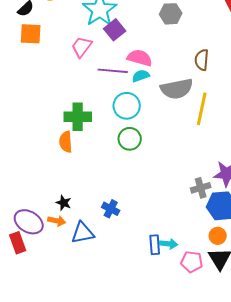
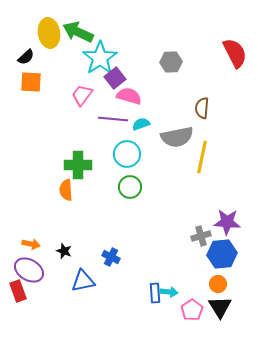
pink semicircle: (140, 58) -> (129, 96), moved
orange arrow: (57, 221) -> (31, 244), moved
pink pentagon: (192, 262) -> (192, 310), turned 30

